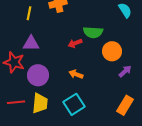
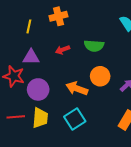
red arrow: (75, 43) -> (63, 50), moved
orange circle: (112, 51) -> (100, 76), moved
orange arrow: (76, 74) -> (77, 88), size x1.5

